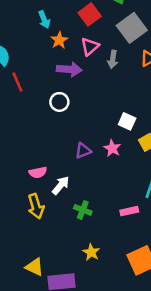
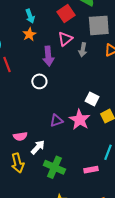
gray square: (132, 28) -> (99, 25), turned 30
orange star: (59, 40) -> (29, 34), moved
purple arrow: (69, 69) -> (48, 56), turned 78
pink star: (112, 148) -> (80, 120), size x1.5
green cross: (83, 210) -> (54, 167), size x1.5

